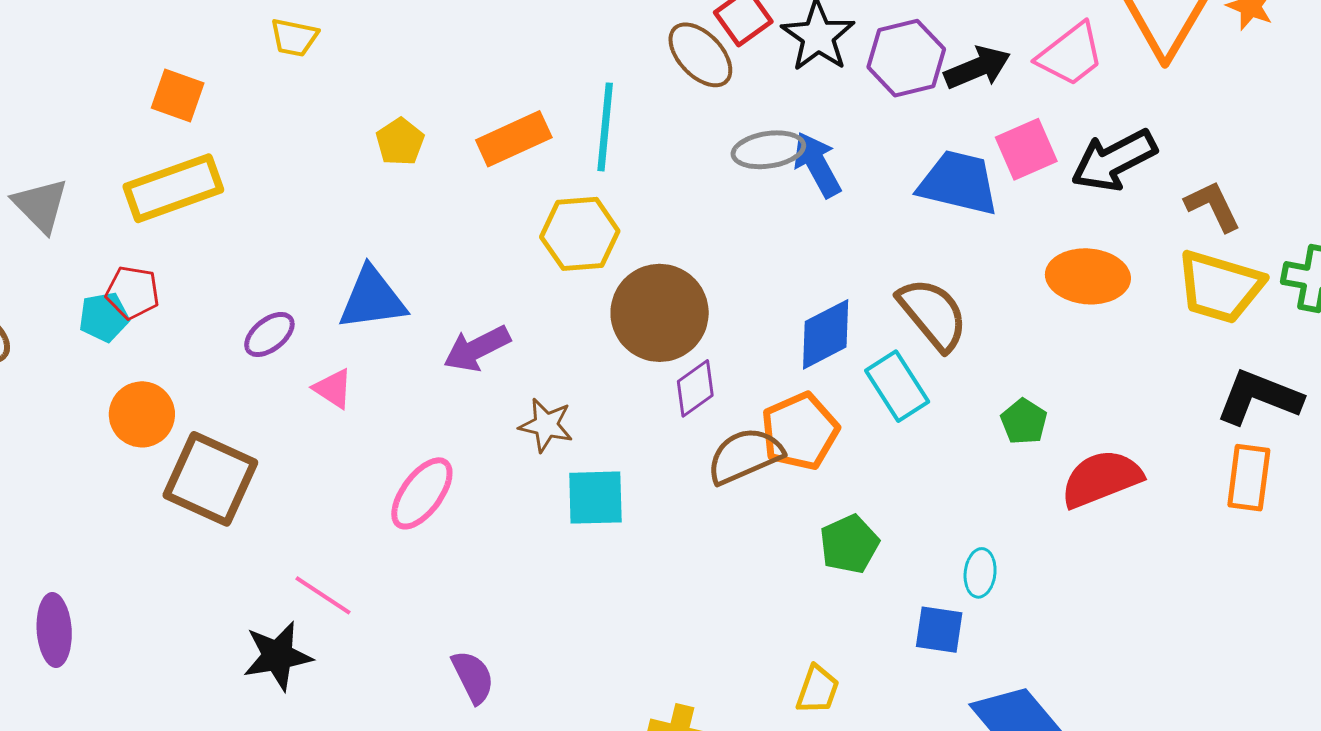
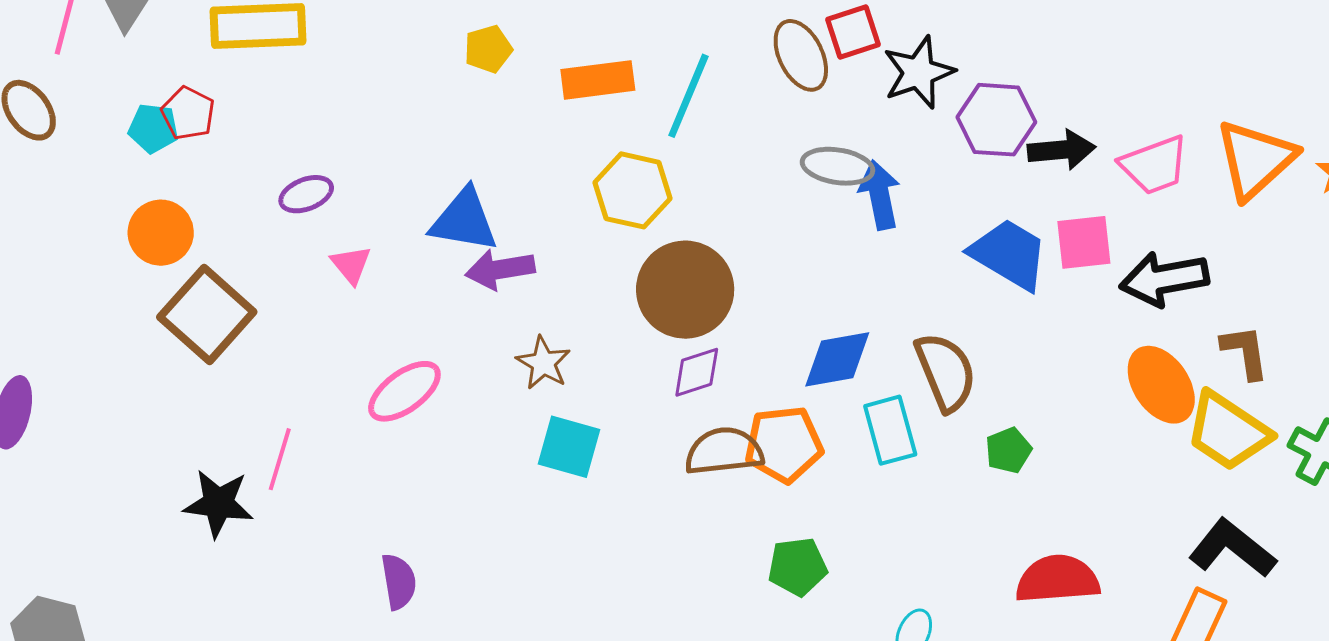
orange ellipse: (1088, 276) -> (1161, 385), moved, turned 34
blue triangle: (372, 299) -> (464, 220), moved
green pentagon: (1024, 422) -> (1008, 450), moved
pink line: (323, 595) -> (280, 459), turned 56

